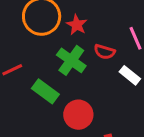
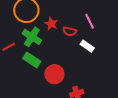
red star: (77, 25) -> (51, 24), moved
green cross: (71, 60) -> (32, 37), moved

